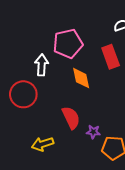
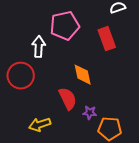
orange diamond: (81, 78) -> (83, 75), moved

